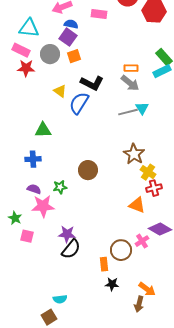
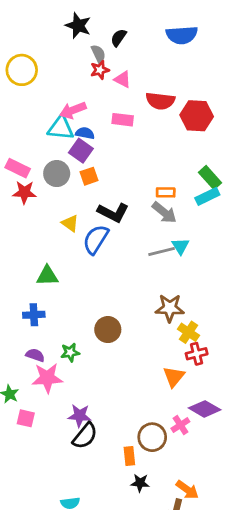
cyan triangle: (29, 28) -> (61, 128), moved
brown star: (134, 154) -> (170, 308), turned -30
orange triangle: (137, 205) -> (174, 377), turned 48

